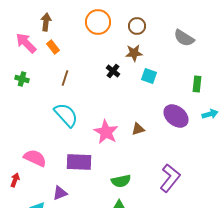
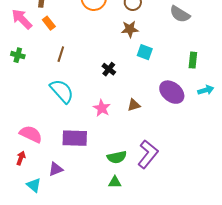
black cross: (113, 71) -> (109, 69), moved
pink star: (106, 132) -> (102, 108), size x0.7
purple L-shape: (170, 178) -> (148, 154), moved
red arrow: (15, 180) -> (21, 158), moved

